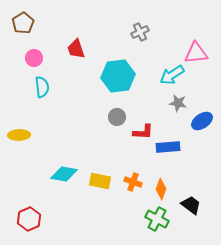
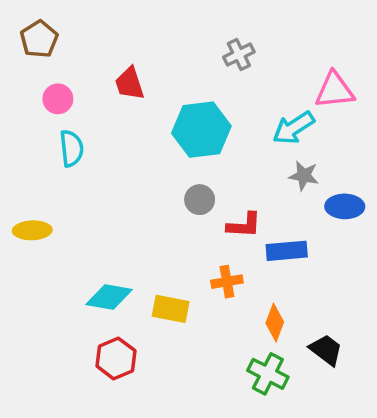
blue ellipse: (202, 121) -> (345, 206), turned 35
orange cross: (133, 182) -> (227, 282), moved, turned -30
red hexagon: (29, 219) -> (116, 358), moved

